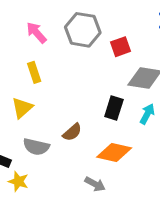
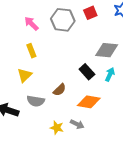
red square: (121, 47) -> (90, 13), moved
black rectangle: (114, 108) -> (87, 72), turned -56
yellow star: (18, 181) -> (57, 128), moved

